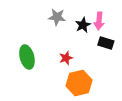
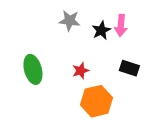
black rectangle: (106, 43) -> (129, 68), moved

